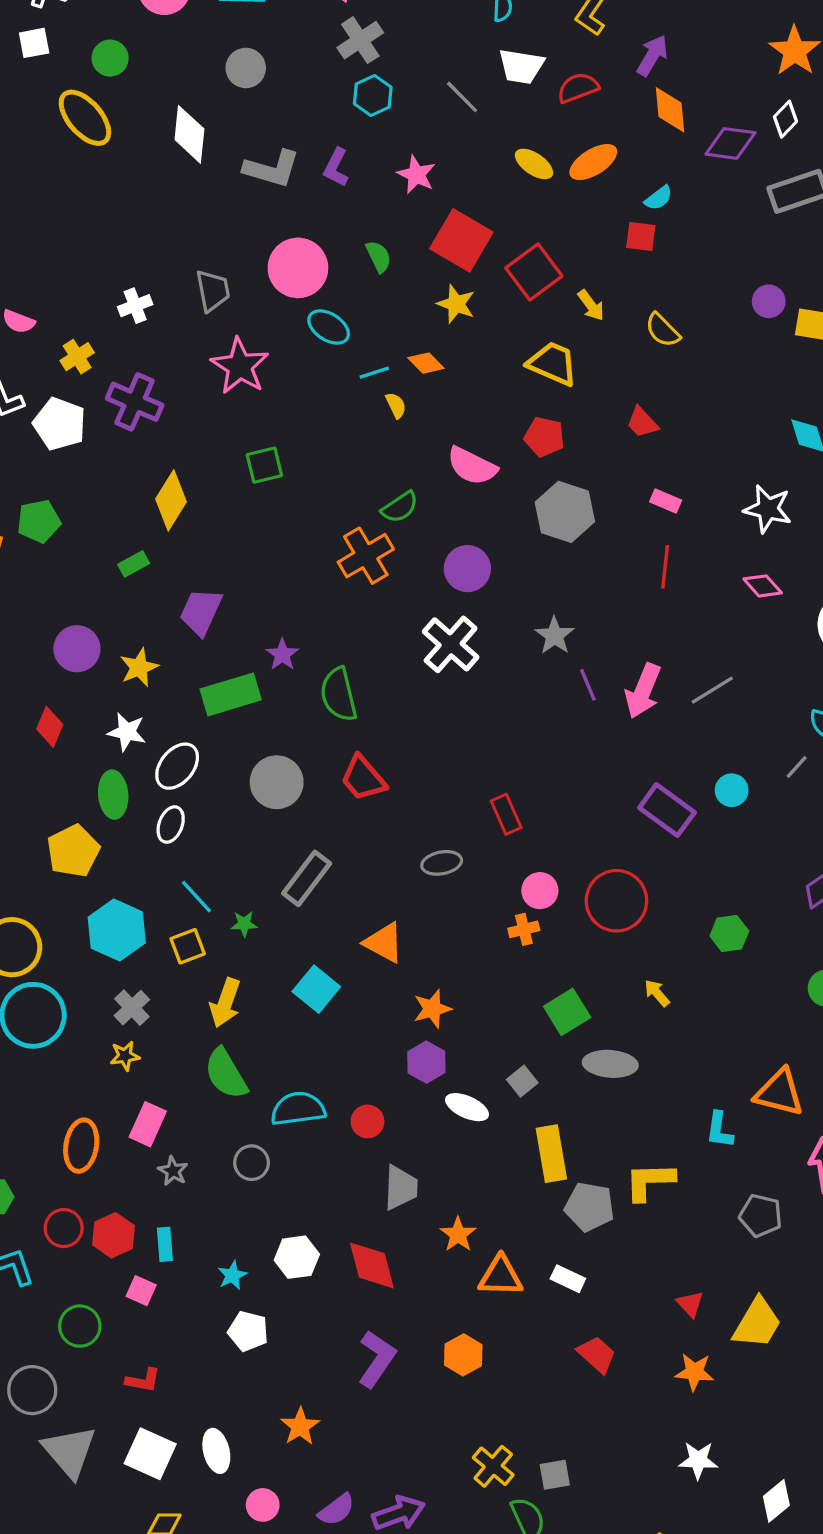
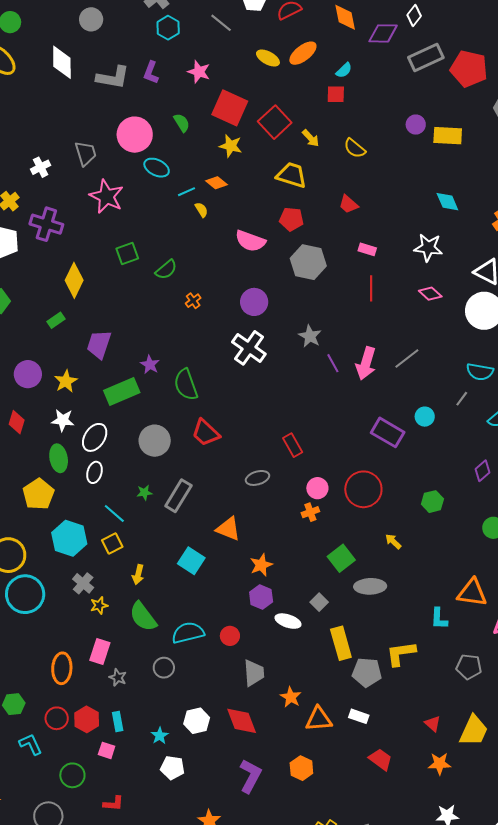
green semicircle: (400, 507) -> (166, 270), moved
orange cross: (366, 556) -> (193, 301), size x0.5
green star: (244, 924) -> (144, 493), moved
yellow arrow: (225, 1003) -> (138, 575), size x0.7
yellow star: (125, 1056) -> (99, 605), moved

